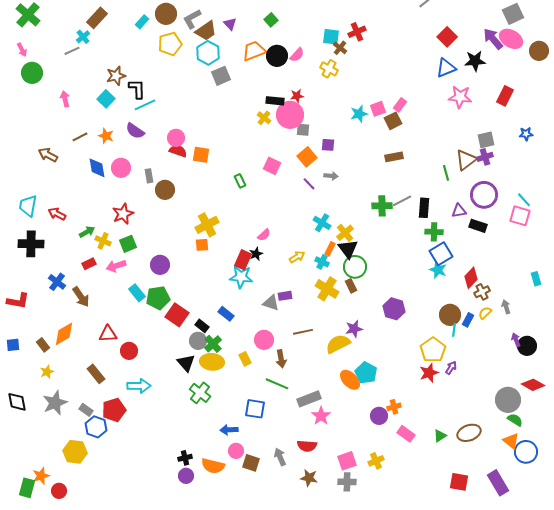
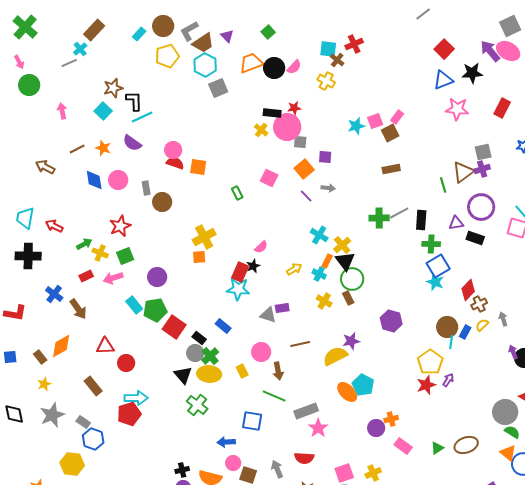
yellow cross: (327, 289) -> (324, 301), size x0.7
red pentagon: (114, 410) -> (129, 414), moved

